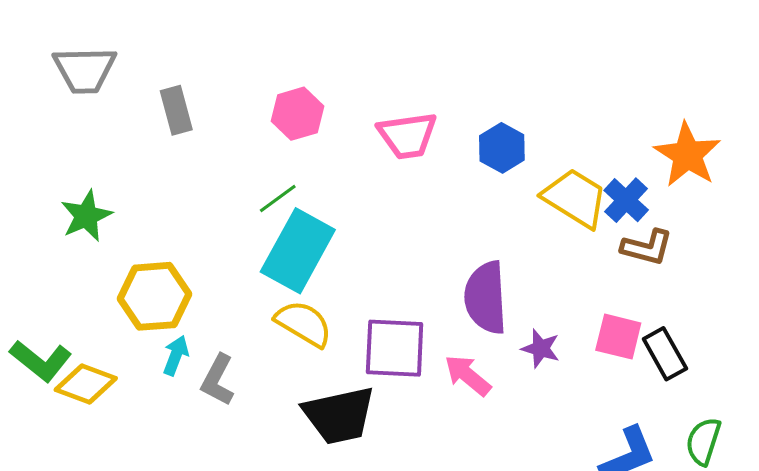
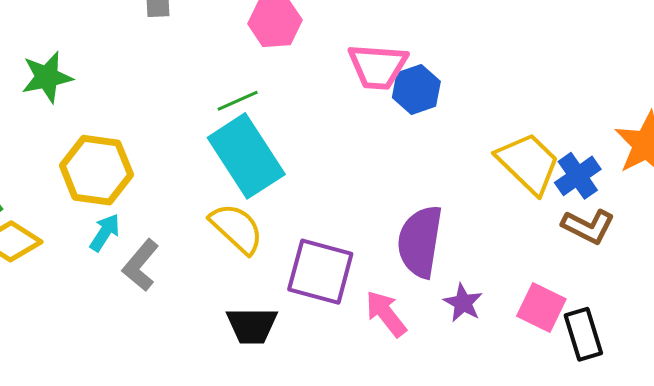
blue hexagon: (502, 148) -> (416, 89), moved
cyan rectangle: (298, 251) -> (246, 156), turned -74
black trapezoid: (339, 415) -> (252, 326), size x0.7

